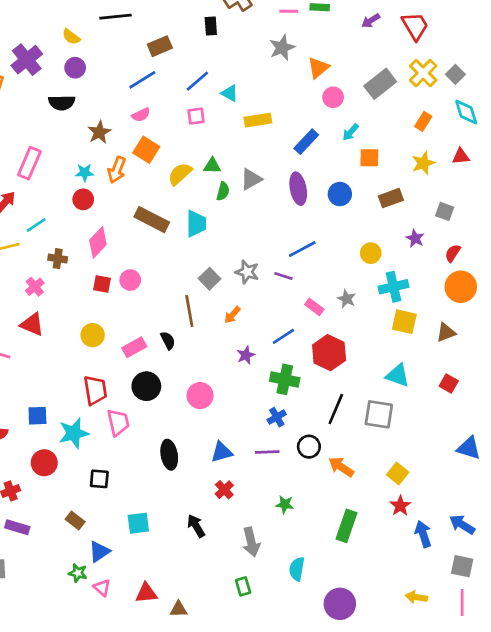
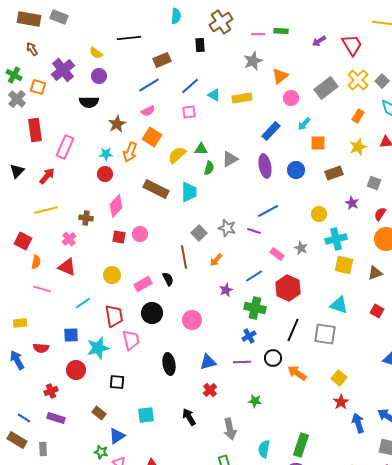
yellow rectangle: (258, 120) -> (242, 98), moved
cyan line: (36, 225) -> (83, 303), moved
green rectangle: (347, 526) -> (301, 445), moved

